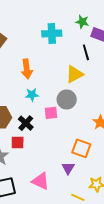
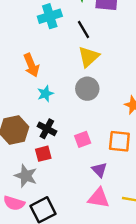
black line: (86, 52) -> (83, 30), moved
pink square: (51, 113) -> (83, 139), moved
purple triangle: (68, 168) -> (99, 170), moved
pink triangle: (40, 181) -> (99, 198), moved

